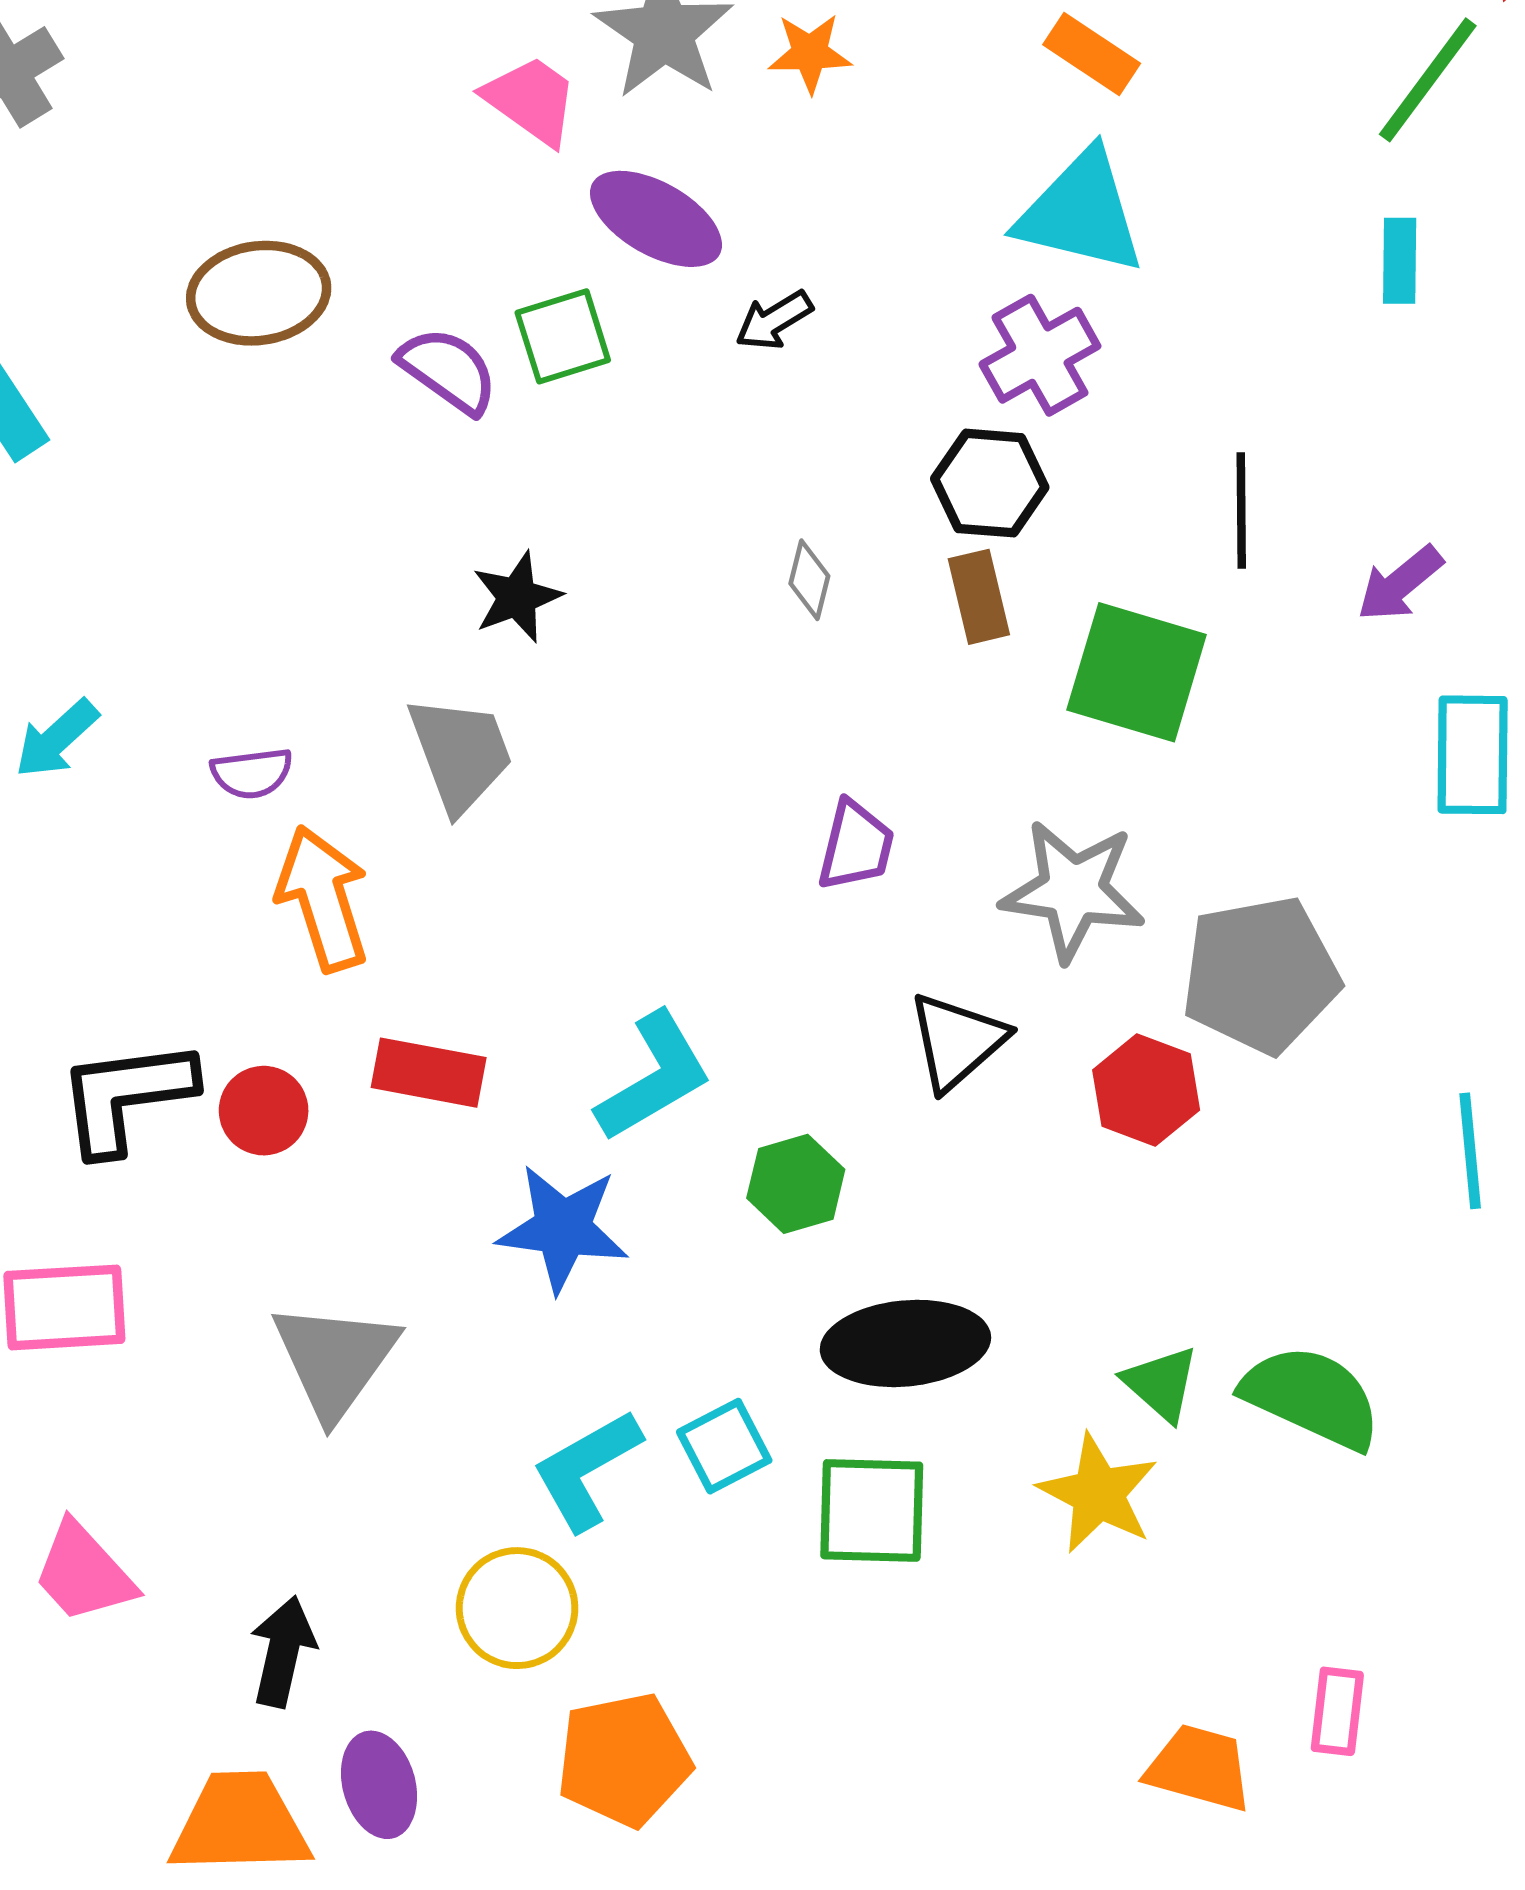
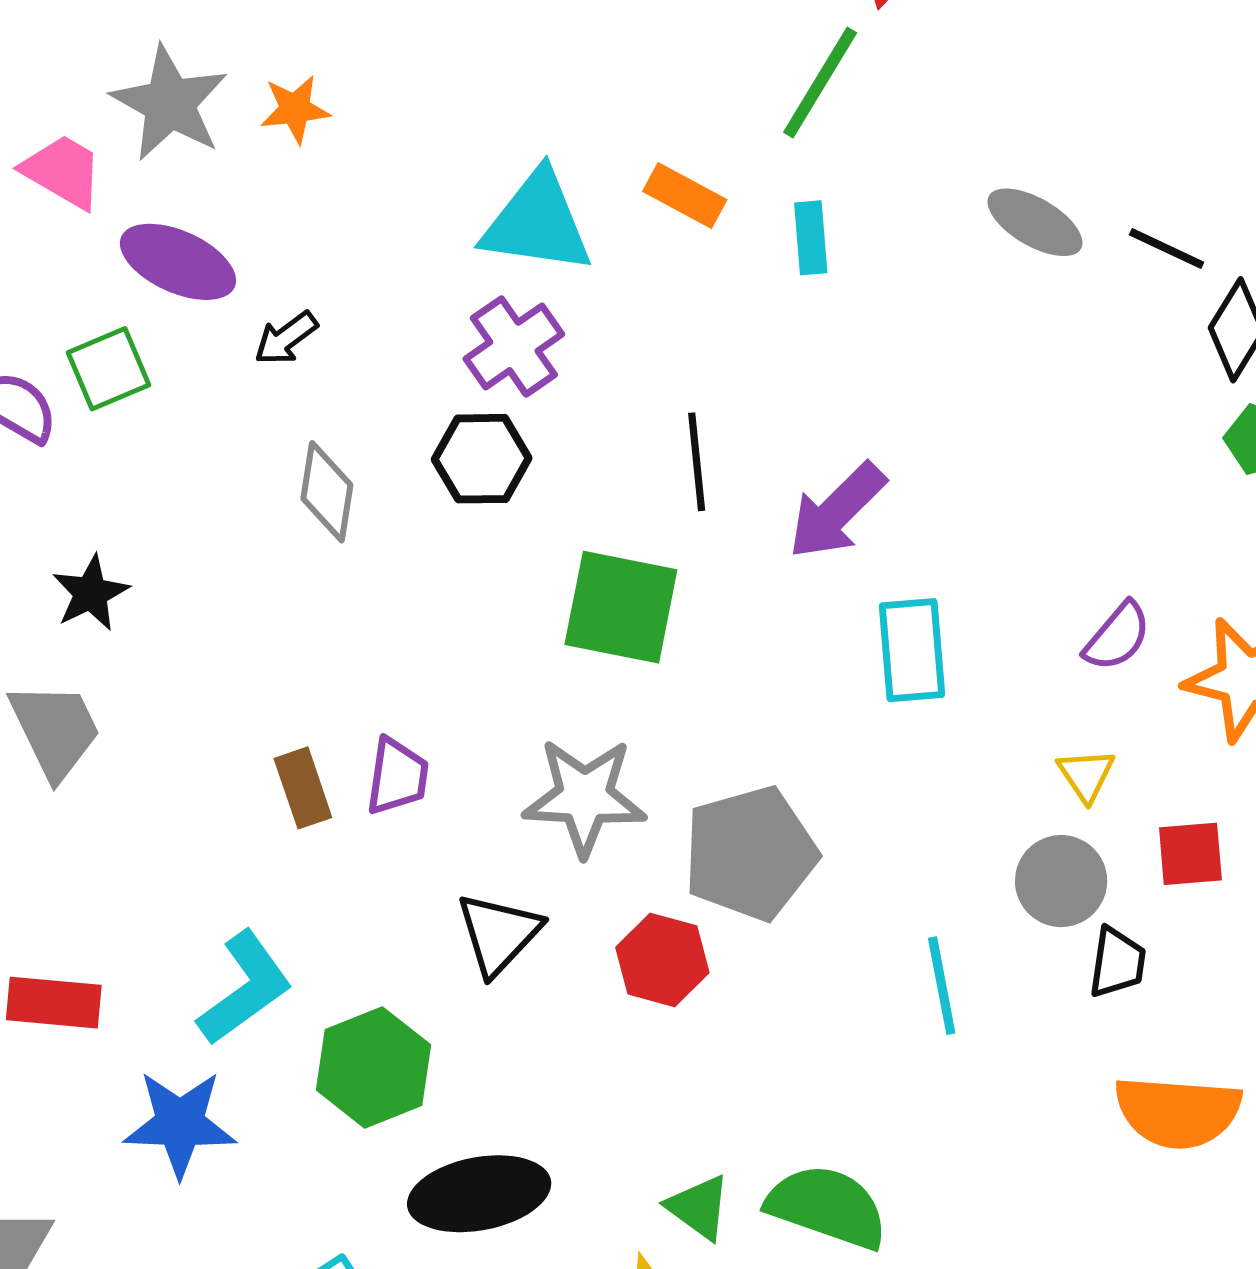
orange rectangle: (1092, 54) -> (685, 196), moved
gray diamond: (809, 580) -> (327, 492), moved, size x1.5
purple arrow: (1400, 584) -> (837, 511), size x1.4
brown rectangle: (979, 597) -> (303, 788), moved
green hexagon: (796, 1184) -> (373, 1067), size x1.4

